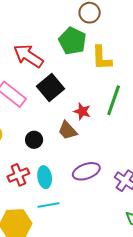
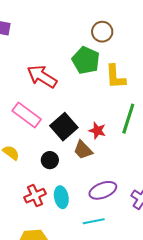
black square: (51, 88) -> (64, 127), moved
cyan line: (48, 205) -> (94, 221), moved

